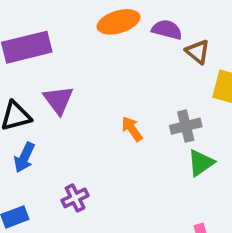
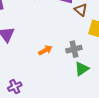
orange arrow: (132, 129) -> (45, 50), turned 96

